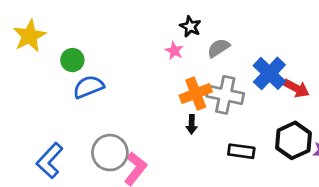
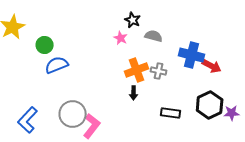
gray semicircle: (218, 48) -> (154, 36), turned 48
blue cross: (269, 73) -> (192, 55), turned -30
gray cross: (225, 95) -> (159, 71), size x0.6

